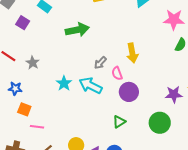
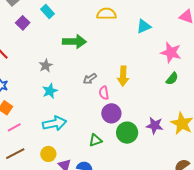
gray star: (33, 63) -> (46, 66), moved
cyan arrow: (91, 85) -> (55, 123), moved, turned 130
green circle: (160, 123) -> (127, 133), moved
pink line: (37, 127) -> (14, 127), turned -48

